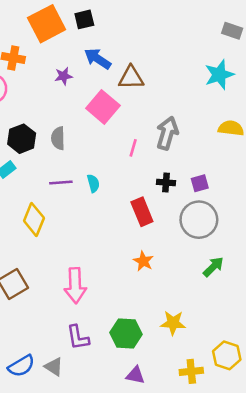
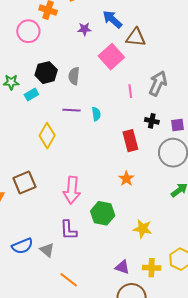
pink line: (133, 148) -> (130, 91), turned -32
green hexagon: (126, 333) -> (103, 213), moved
purple triangle: (135, 375) -> (122, 267), moved

